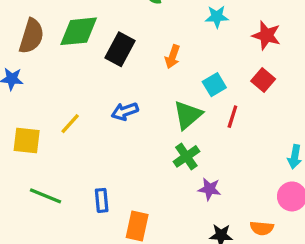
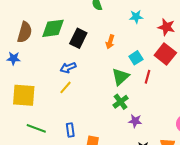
red square: (263, 80) -> (165, 54), size x1.5
blue arrow: (125, 111) -> (68, 68), moved
yellow line: (70, 124) -> (65, 87), moved
yellow square: (27, 141) -> (24, 95), size x1.4

